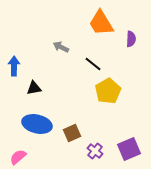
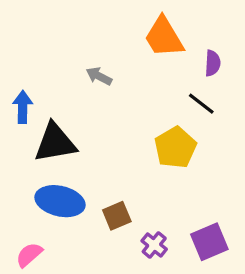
black line: (93, 64) -> (201, 104), moved
black triangle: (34, 88) -> (55, 143), size x1.8

